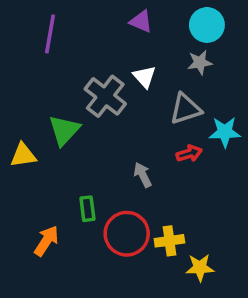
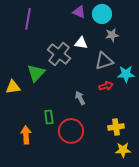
cyan circle: (207, 25) -> (102, 14), moved
white triangle: (144, 77) -> (81, 43), turned -40
orange arrow: (46, 241) -> (26, 135), turned -36
yellow cross: (169, 241) -> (116, 127), moved
yellow star: (200, 268) -> (123, 150), moved

